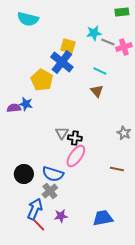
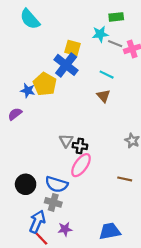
green rectangle: (122, 12) -> (116, 17), moved
cyan semicircle: (28, 19) -> (30, 19), turned 35
blue star: (26, 104) -> (28, 91), moved
purple semicircle: (14, 108) -> (15, 114), turned -32
gray cross: (50, 191) -> (53, 202), turned -35

